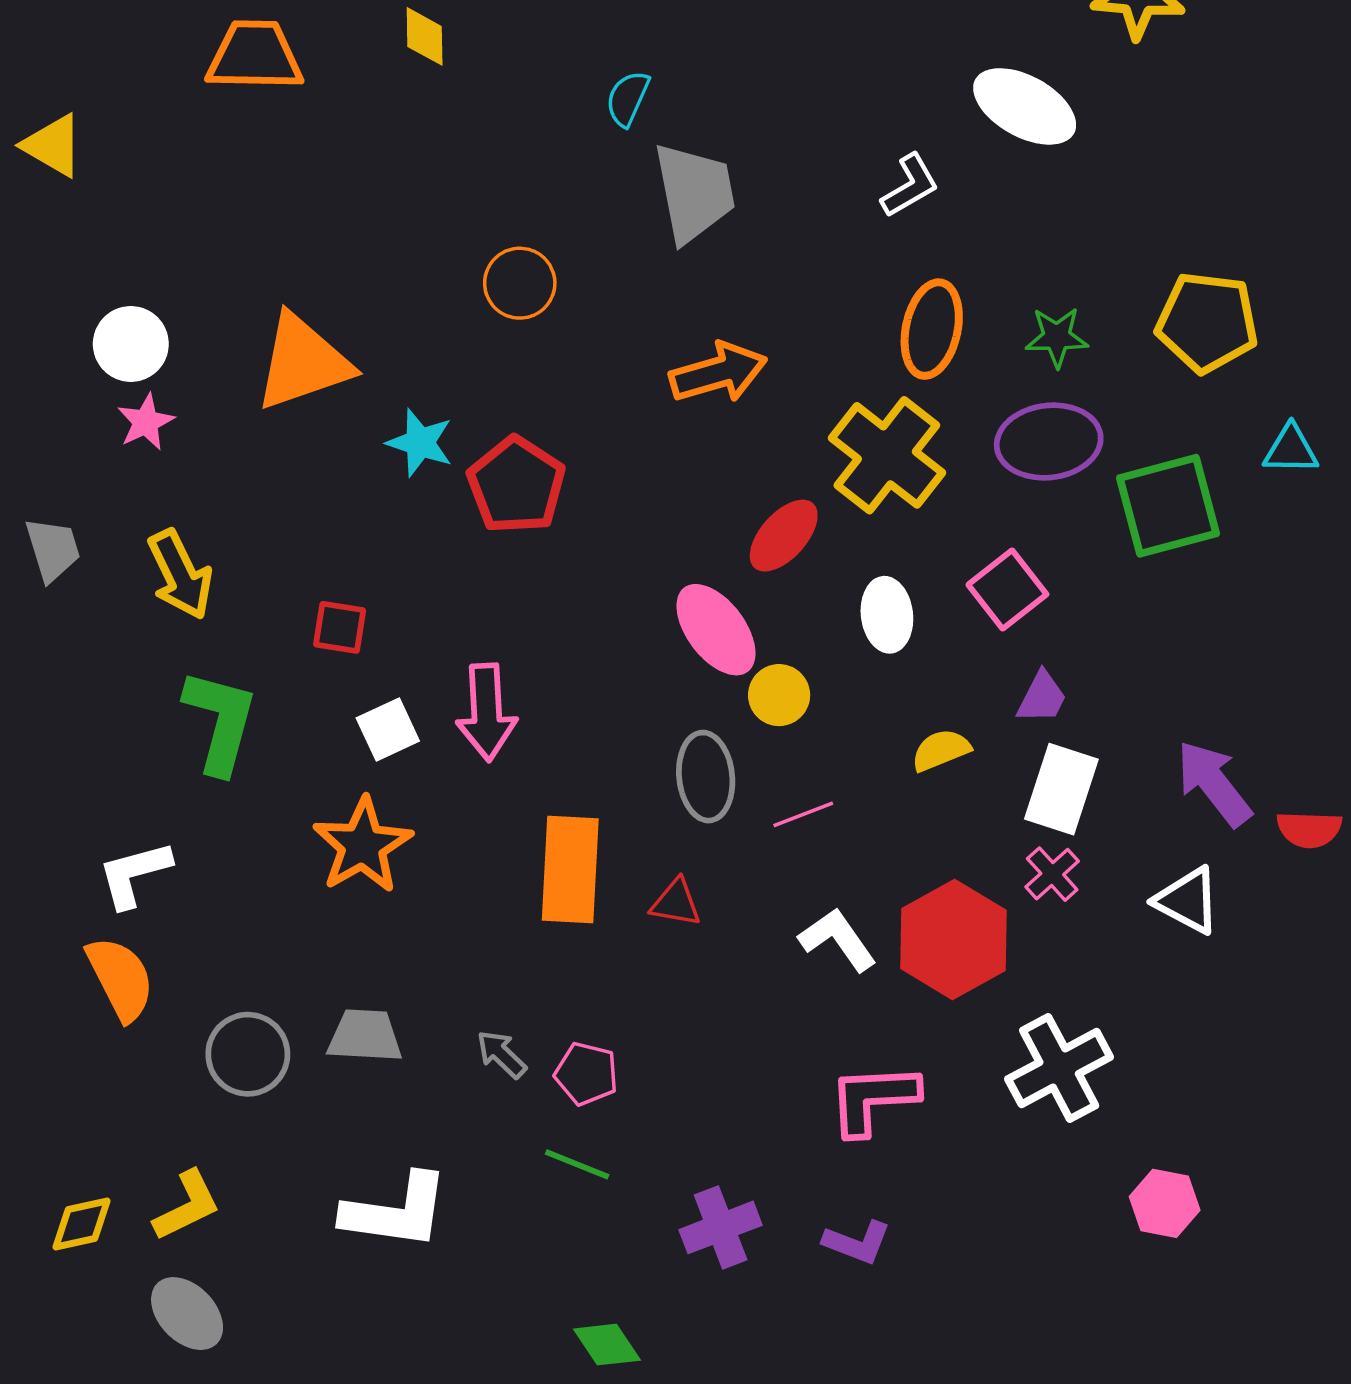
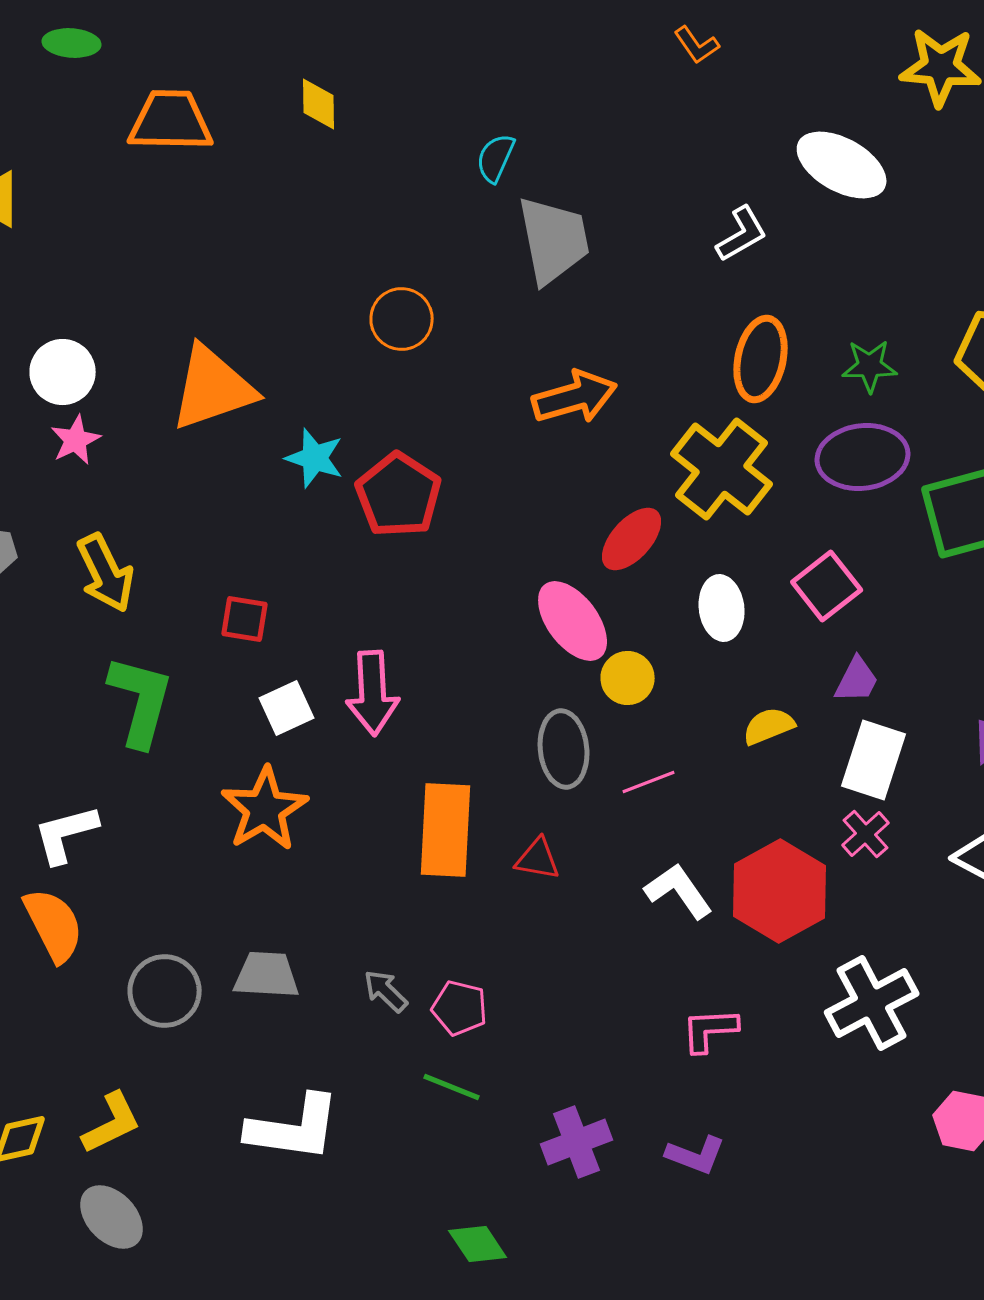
pink L-shape: (873, 1099) -> (710, 1030), size x0.7

